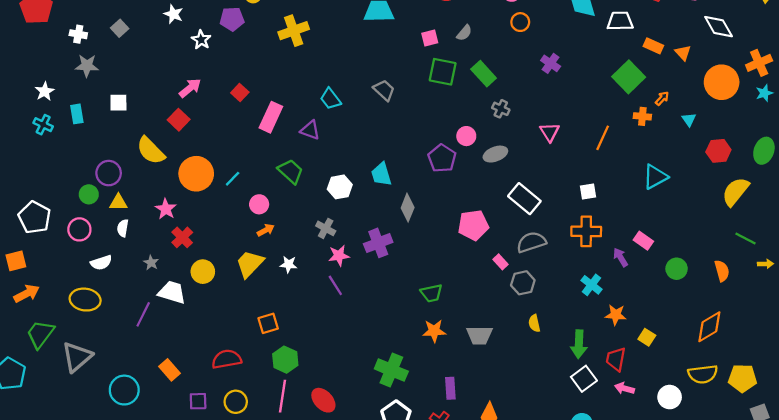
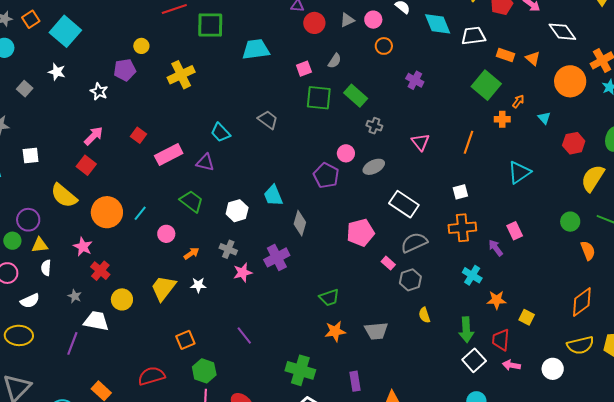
white star: (173, 14) -> (57, 72), moved
pink rectangle: (271, 117) -> (169, 155), turned 44
orange arrow: (266, 230) -> (191, 253), moved
pink rectangle: (643, 241) -> (515, 231), turned 36
green circle: (677, 269) -> (570, 222), moved
purple line: (335, 285) -> (244, 335), moved

